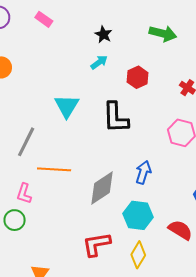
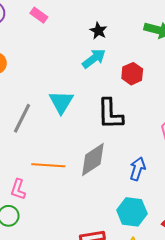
cyan arrow: (99, 62) -> (94, 59), size x1.4
gray line: (26, 142) -> (22, 118), moved
gray diamond: (102, 188) -> (93, 159), moved

